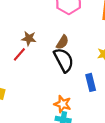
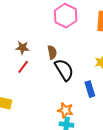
brown star: (29, 38) -> (22, 48), moved
brown semicircle: (62, 42) -> (52, 52), moved, turned -40

